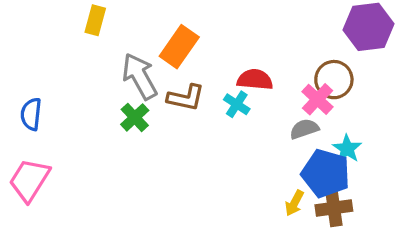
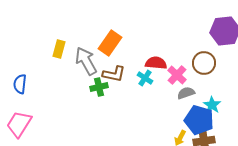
yellow rectangle: (95, 20) -> (59, 49), moved
pink cross: (317, 99) -> (177, 75), moved
green cross: (135, 117) -> (99, 87), moved, turned 30

